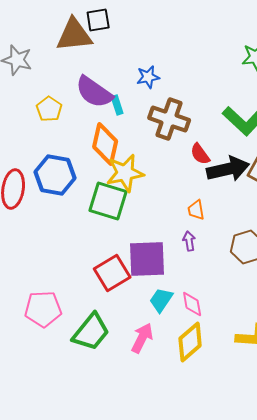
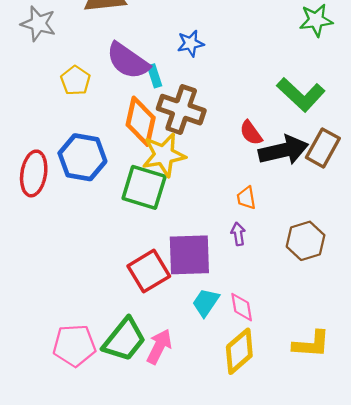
brown cross: (169, 119) -> (181, 110), moved
pink pentagon: (43, 309) -> (74, 345), moved
pink arrow: (142, 338) -> (159, 347), moved

